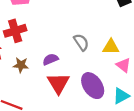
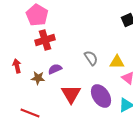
red cross: (15, 31) -> (45, 40), moved
purple semicircle: (50, 59) -> (55, 69), moved

